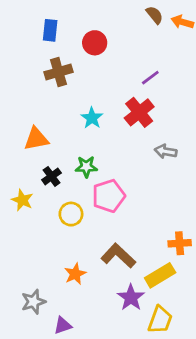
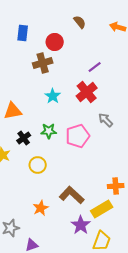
brown semicircle: (155, 15) -> (80, 22), moved
brown cross: (58, 72) -> (43, 63), moved
gray arrow: (166, 151) -> (106, 120), turned 35
pink pentagon: (109, 196) -> (78, 136), moved

